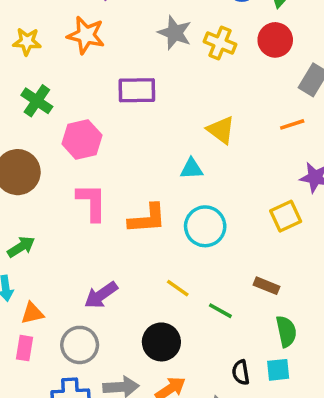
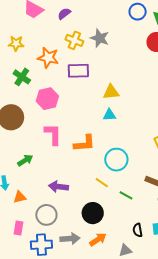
orange star: (86, 35) -> (48, 58), moved
yellow cross: (220, 43) -> (74, 40), moved
yellow triangle: (221, 130) -> (111, 92), moved, turned -42
cyan circle: (205, 226) -> (116, 160), moved
green arrow: (21, 247) -> (25, 160), moved
purple arrow: (101, 295) -> (58, 187), turned 42
pink rectangle: (24, 348) -> (19, 228), moved

